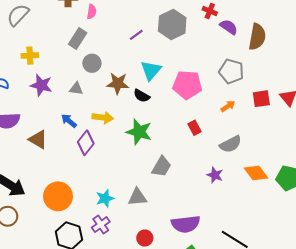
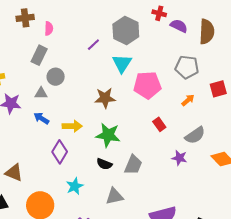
cyan triangle: (151, 70) -> (122, 63), moved
brown star: (118, 83) -> (105, 98), moved
gray triangle: (76, 89) -> (41, 93), moved
black semicircle: (142, 96) -> (104, 164), moved
blue arrow: (69, 121) -> (41, 118), moved
brown triangle: (38, 139) -> (14, 173), moved
purple star: (215, 175) -> (179, 158), moved
cyan star: (105, 198) -> (75, 186), moved

